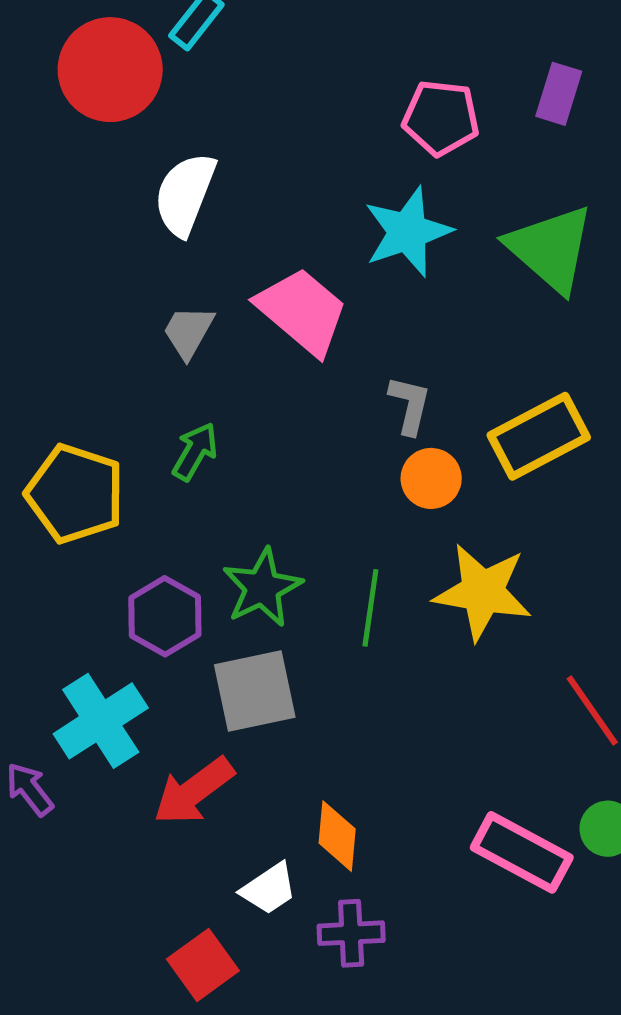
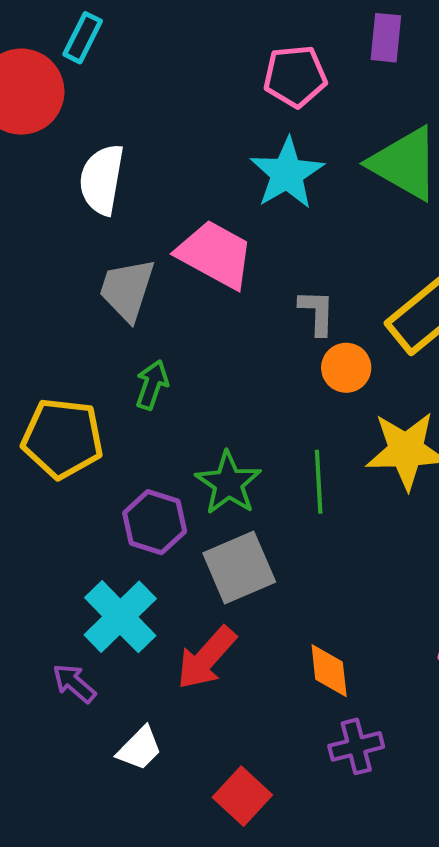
gray trapezoid: (188, 332) -> (127, 290), size x1.4
white trapezoid: (269, 889) -> (139, 748), moved

